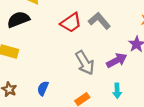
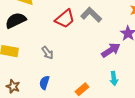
gray arrow: (85, 63) -> (47, 53), moved, size x0.6

